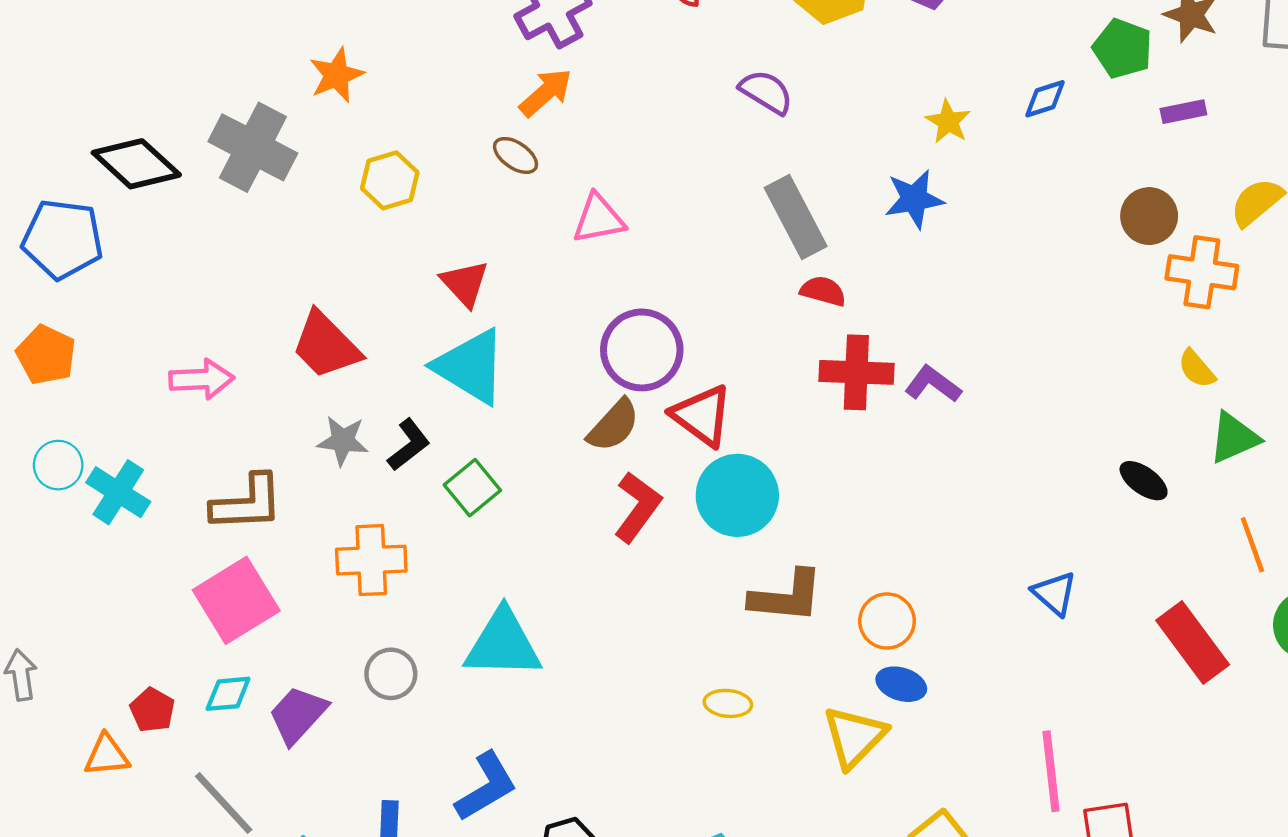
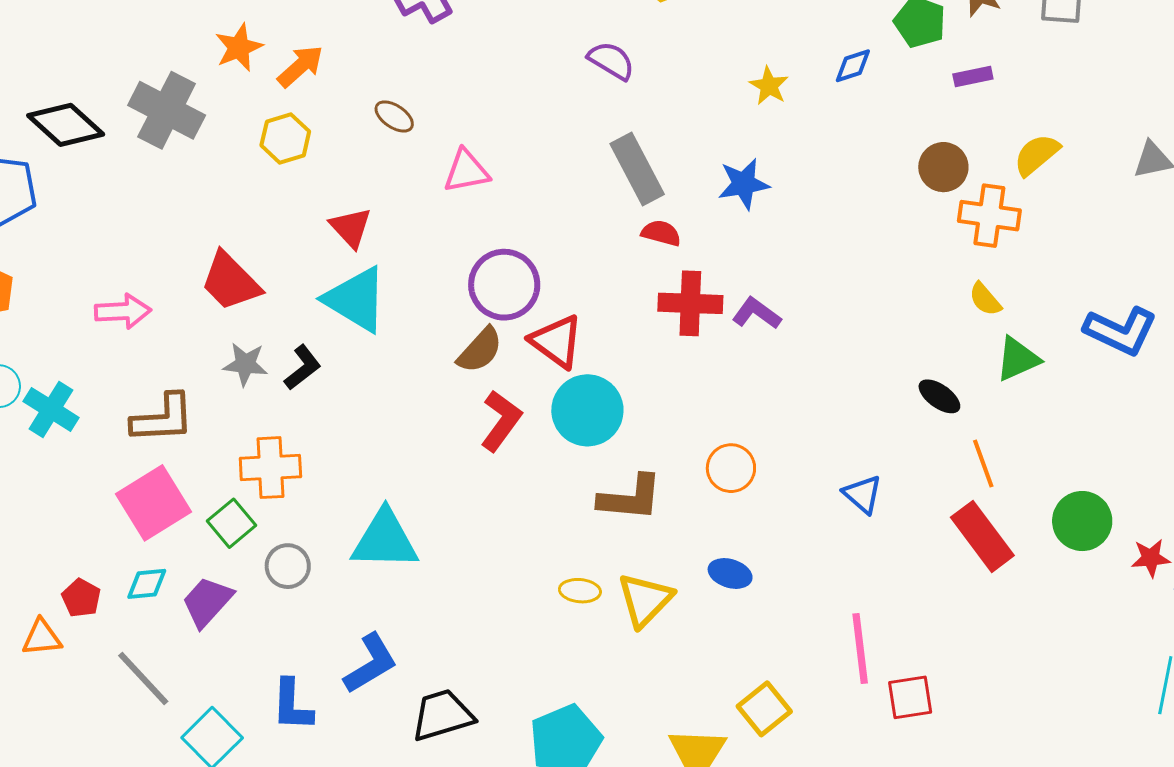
orange arrow: (546, 93) -> (300, 66), moved
blue star: (914, 199) -> (744, 184), moved
green square: (472, 488) -> (232, 523), moved
orange line: (1252, 545) -> (983, 463), moved
orange circle: (887, 621) -> (731, 468), moved
yellow triangle: (854, 737) -> (645, 600), moved

